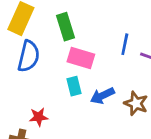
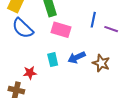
blue semicircle: (29, 56) -> (23, 28), turned 120
cyan rectangle: (74, 86) -> (53, 60), moved

